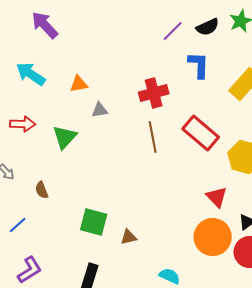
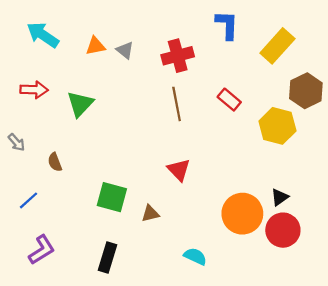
gray triangle: (100, 110) -> (125, 50), moved, turned 48
red rectangle: (201, 133) -> (229, 100), size x0.6
red triangle: (217, 197) -> (179, 170), moved

